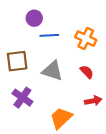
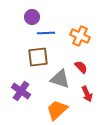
brown square: (17, 61) -> (38, 57), moved
gray triangle: (52, 71) -> (60, 79), moved
red arrow: (93, 101) -> (87, 94), turned 77

